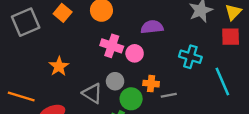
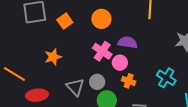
orange square: (63, 13) -> (65, 21), moved
purple semicircle: (152, 27) -> (128, 42), moved
orange cross: (151, 84) -> (129, 81), moved

